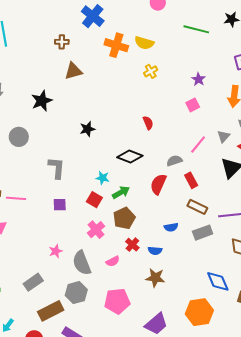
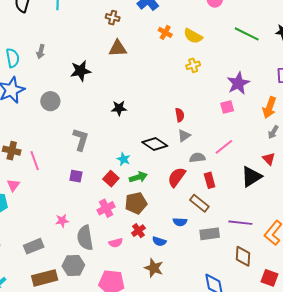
orange cross: (116, 45) -> (165, 32), size x0.6
purple star: (198, 79) -> (238, 83), size x1.6
gray triangle: (223, 136) -> (184, 136), moved
pink line: (16, 198) -> (35, 161), turned 54
brown rectangle: (197, 207) -> (199, 203), moved

